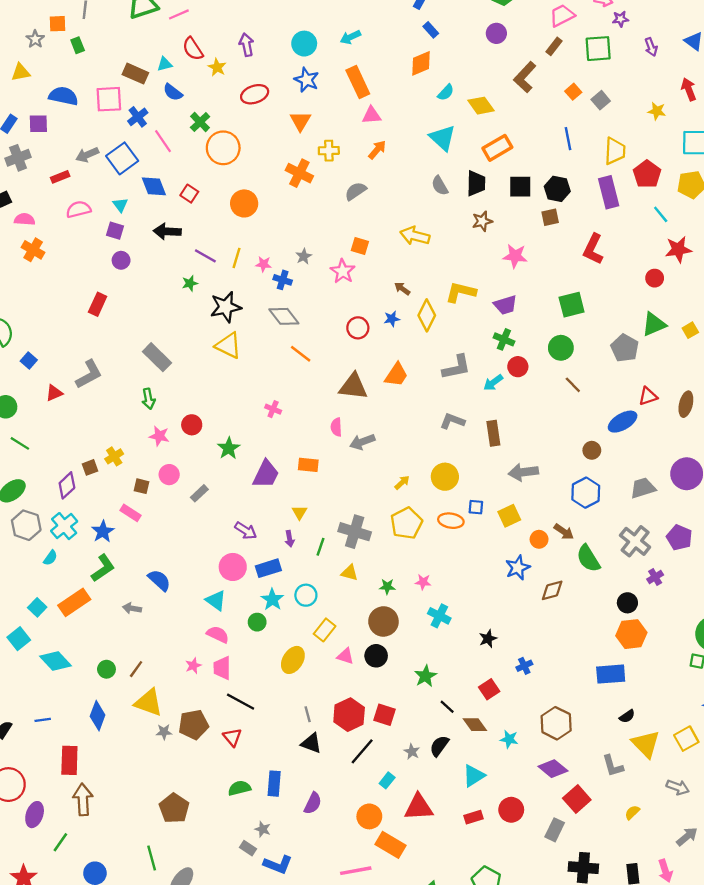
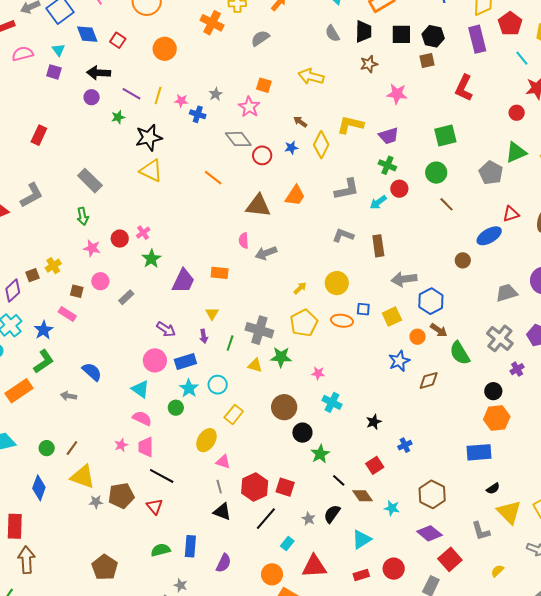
purple circle: (121, 260) -> (92, 97), moved
gray diamond: (284, 316) -> (238, 139), moved
pink cross: (273, 409) -> (143, 233), moved, turned 32
blue hexagon: (586, 493) -> (431, 301), moved
green star: (387, 587) -> (281, 357), moved, size x1.5
pink triangle: (345, 656) -> (223, 462), moved
black circle: (376, 656) -> (302, 433), moved

